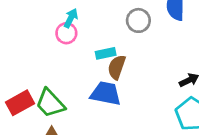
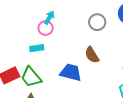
cyan rectangle: (106, 53) -> (37, 48), moved
brown semicircle: (117, 67) -> (92, 55), moved, turned -54

